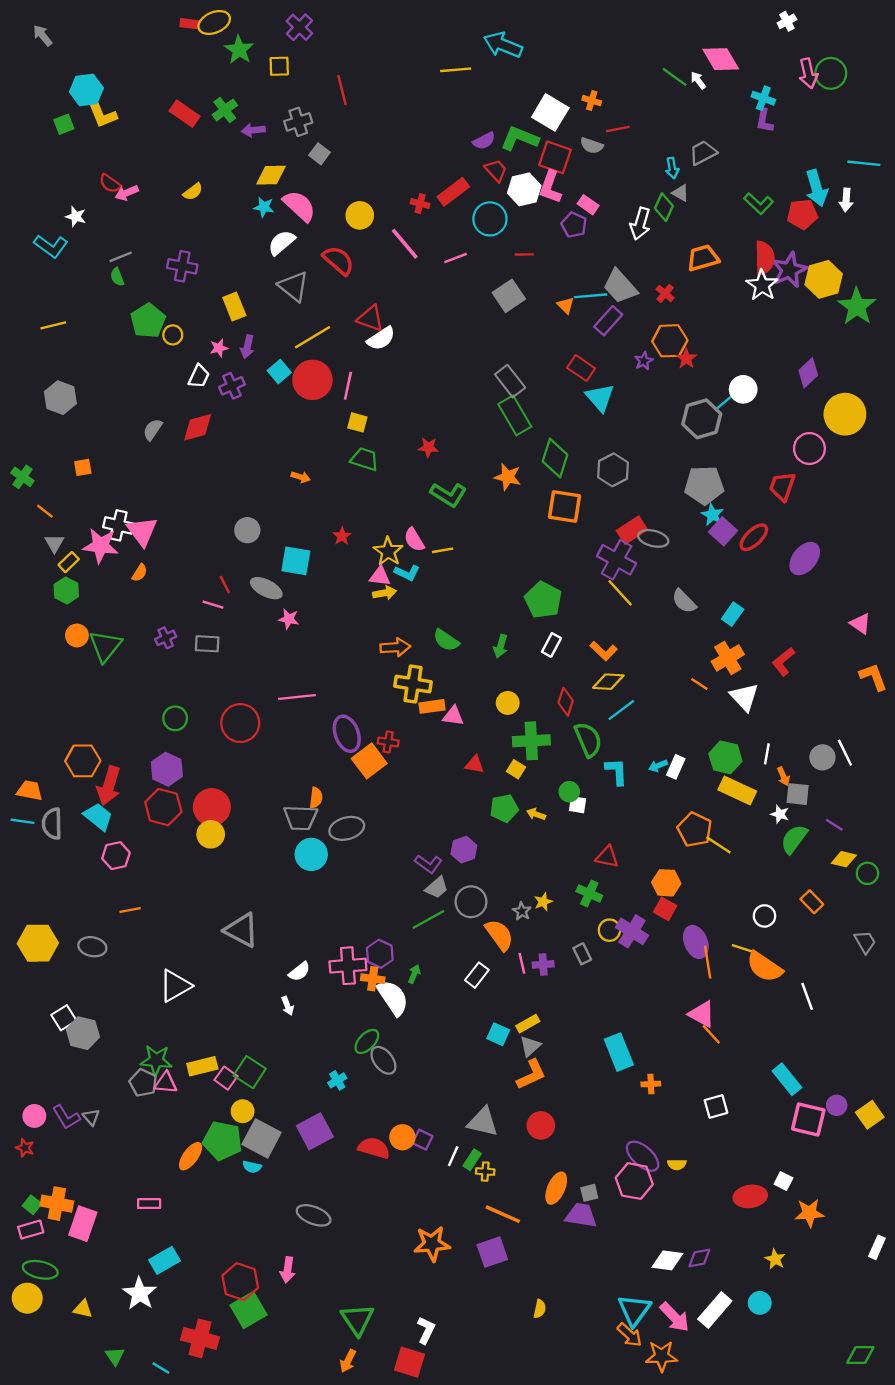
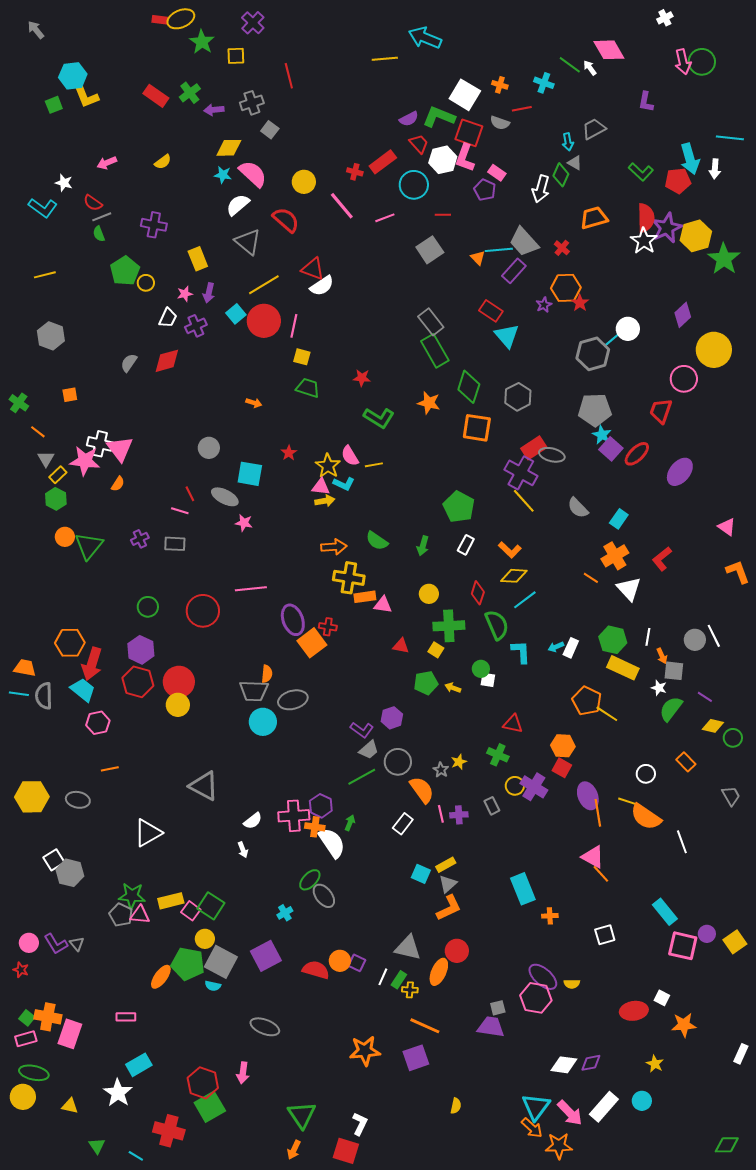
cyan cross: (763, 98) -> (544, 83), moved
red semicircle: (110, 183) -> (93, 203), moved
orange ellipse: (556, 1188) -> (439, 972), moved

